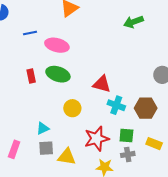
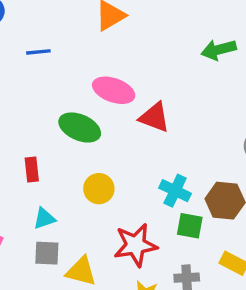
pink ellipse: (57, 45) -> (114, 90), moved
red rectangle: (31, 76) -> (32, 170), moved
red triangle: (102, 84) -> (154, 117), moved
green square: (126, 136) -> (190, 226), moved

